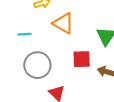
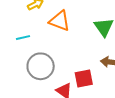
red square: (82, 59) -> (84, 78), moved

